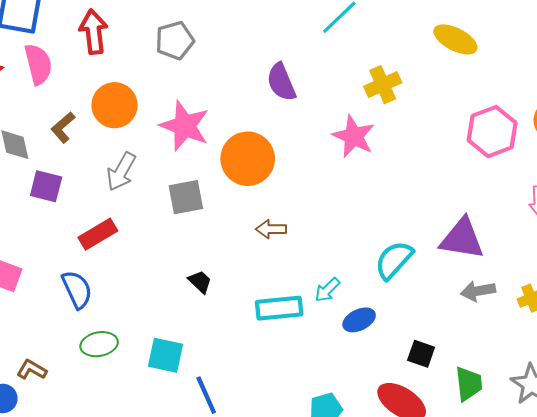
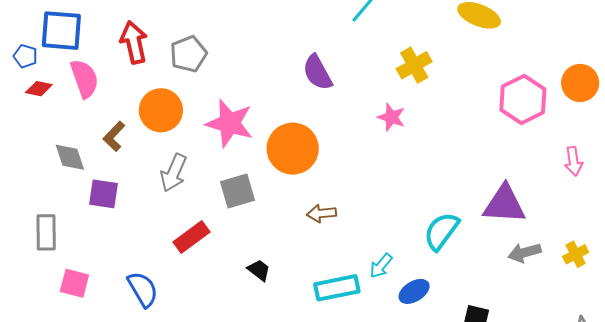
gray pentagon: (175, 40) -> (188, 54), moved
pink star: (354, 136) -> (391, 117), size x0.7
red rectangle: (98, 234) -> (191, 237), moved

